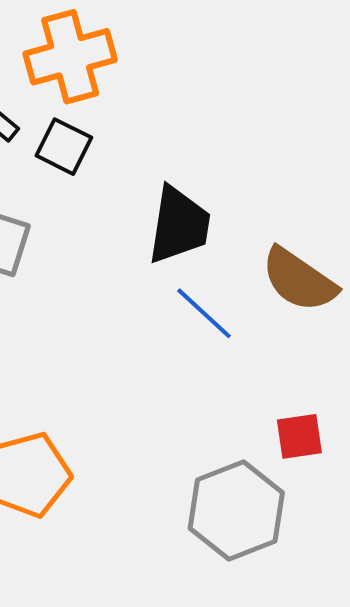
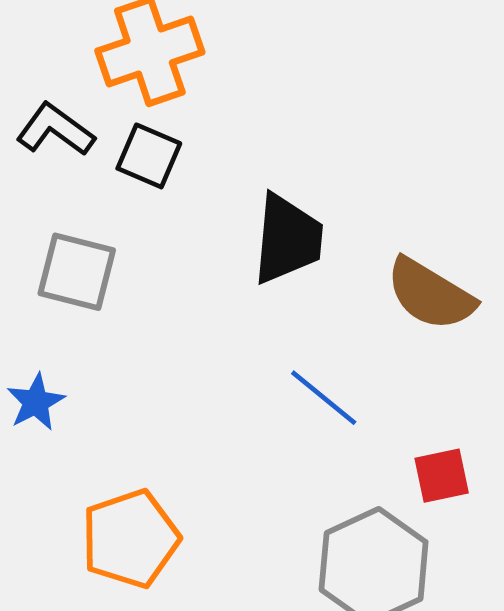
blue line: (204, 313) -> (324, 398), moved

